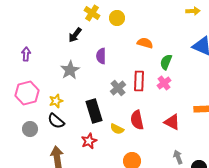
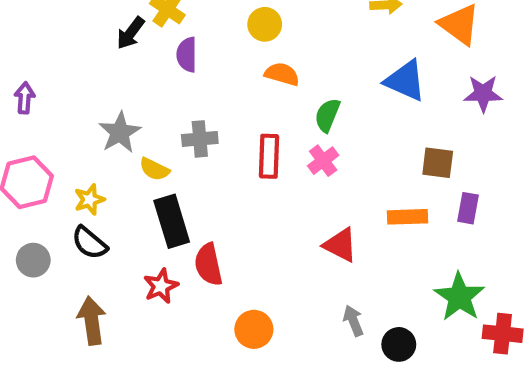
yellow circle: (117, 18) -> (265, 24), moved
black arrow: (75, 35) -> (131, 33), moved
purple semicircle: (101, 56) -> (187, 55), moved
gray cross: (118, 88) -> (200, 139), moved, turned 35
red semicircle: (137, 120) -> (208, 264), moved
yellow semicircle: (117, 129) -> (154, 169), moved

